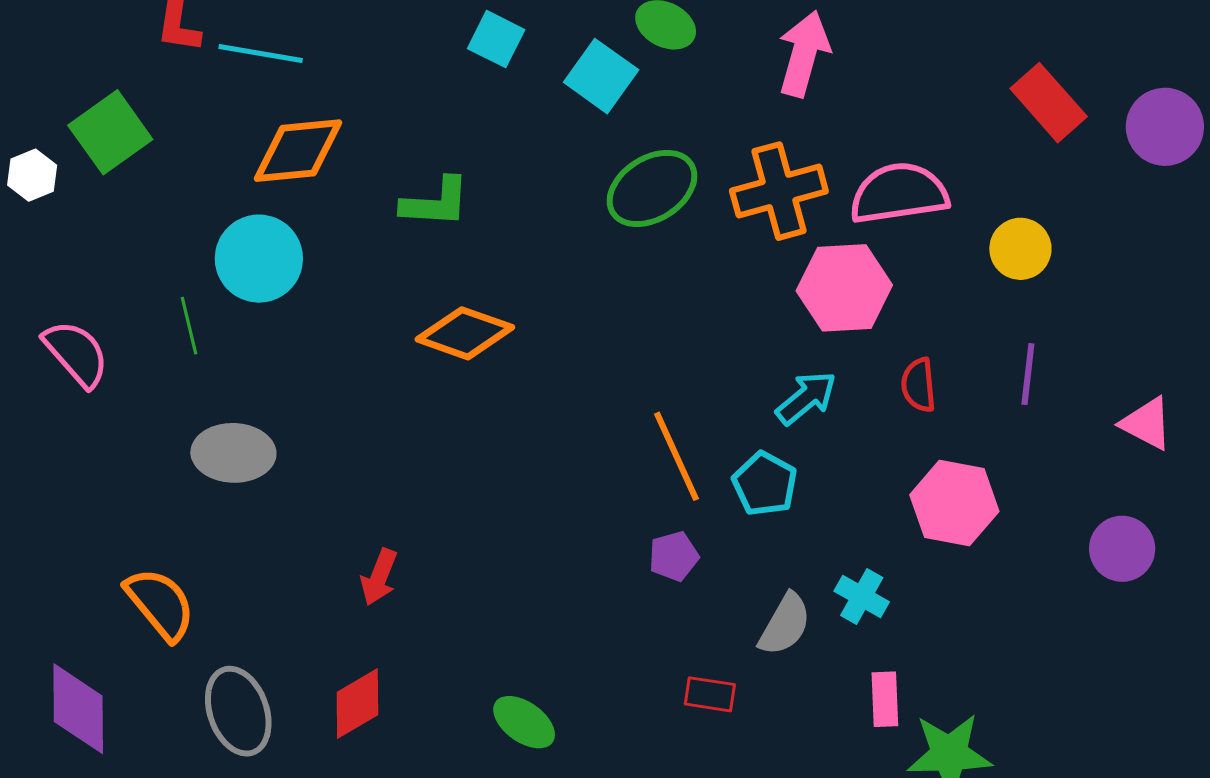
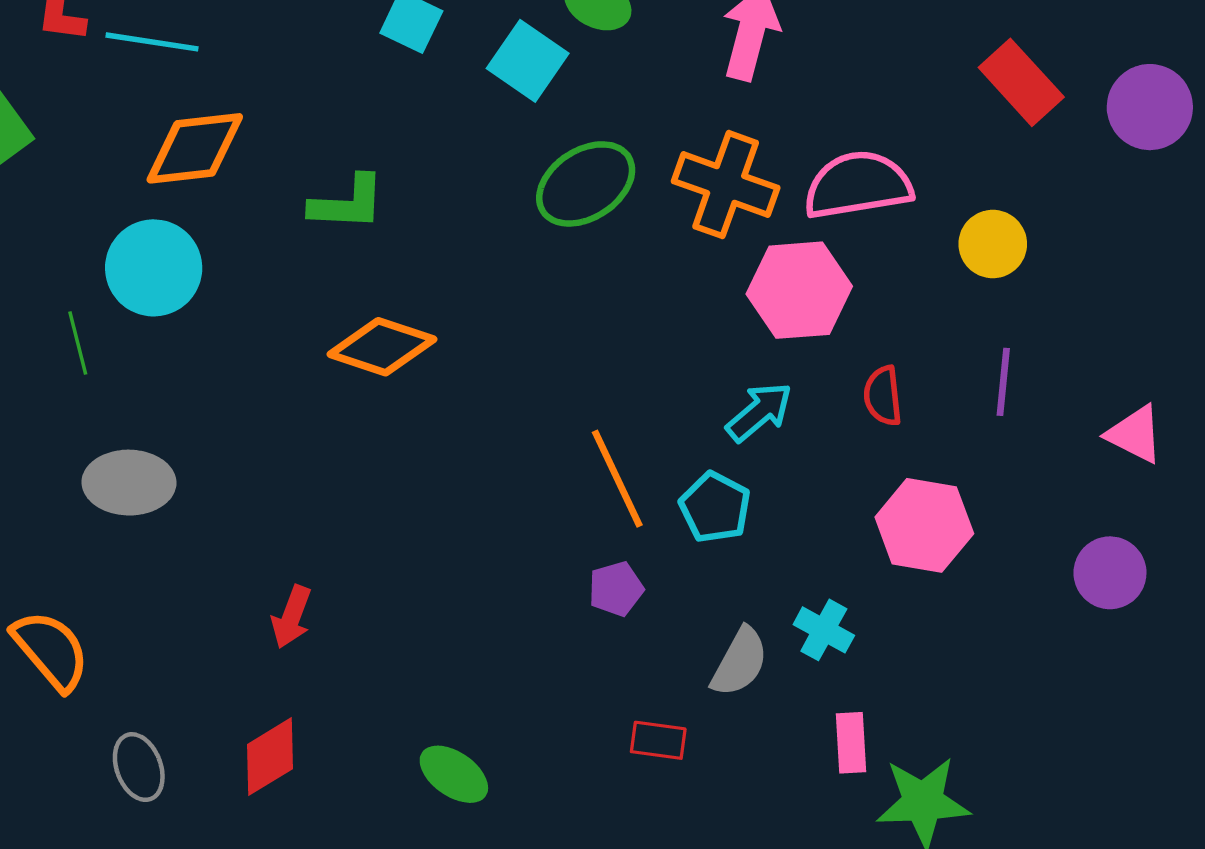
orange cross: (779, 191) -> (726, 185), turned 36
gray ellipse: (238, 711) -> (139, 767), size x0.7

